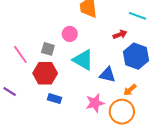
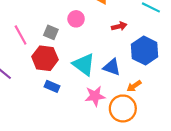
red arrow: (120, 34) -> (119, 26), moved
cyan triangle: (83, 60) -> (84, 64), moved

